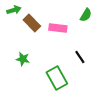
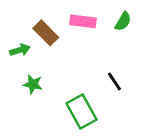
green arrow: (14, 10) -> (20, 50), moved
pink rectangle: (58, 28) -> (83, 21), moved

